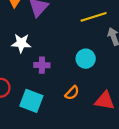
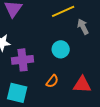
purple cross: (42, 65) -> (23, 60), size x1.5

